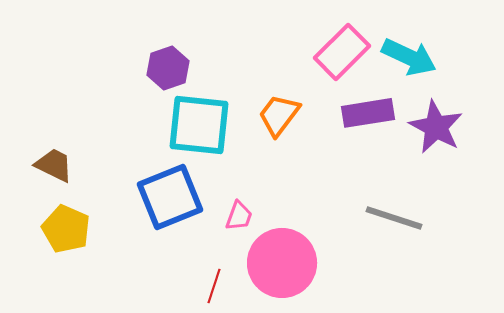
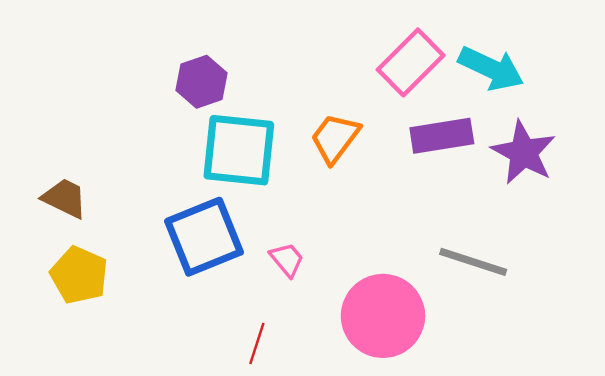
pink trapezoid: (239, 216) -> (287, 259), turned -60
pink circle: (282, 263) -> (383, 316), moved

